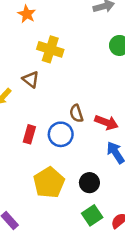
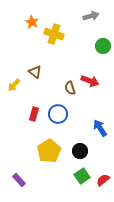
yellow cross: (50, 49) -> (54, 34), moved
brown semicircle: (76, 113) -> (70, 88), moved
red arrow: (106, 123) -> (90, 81), moved

